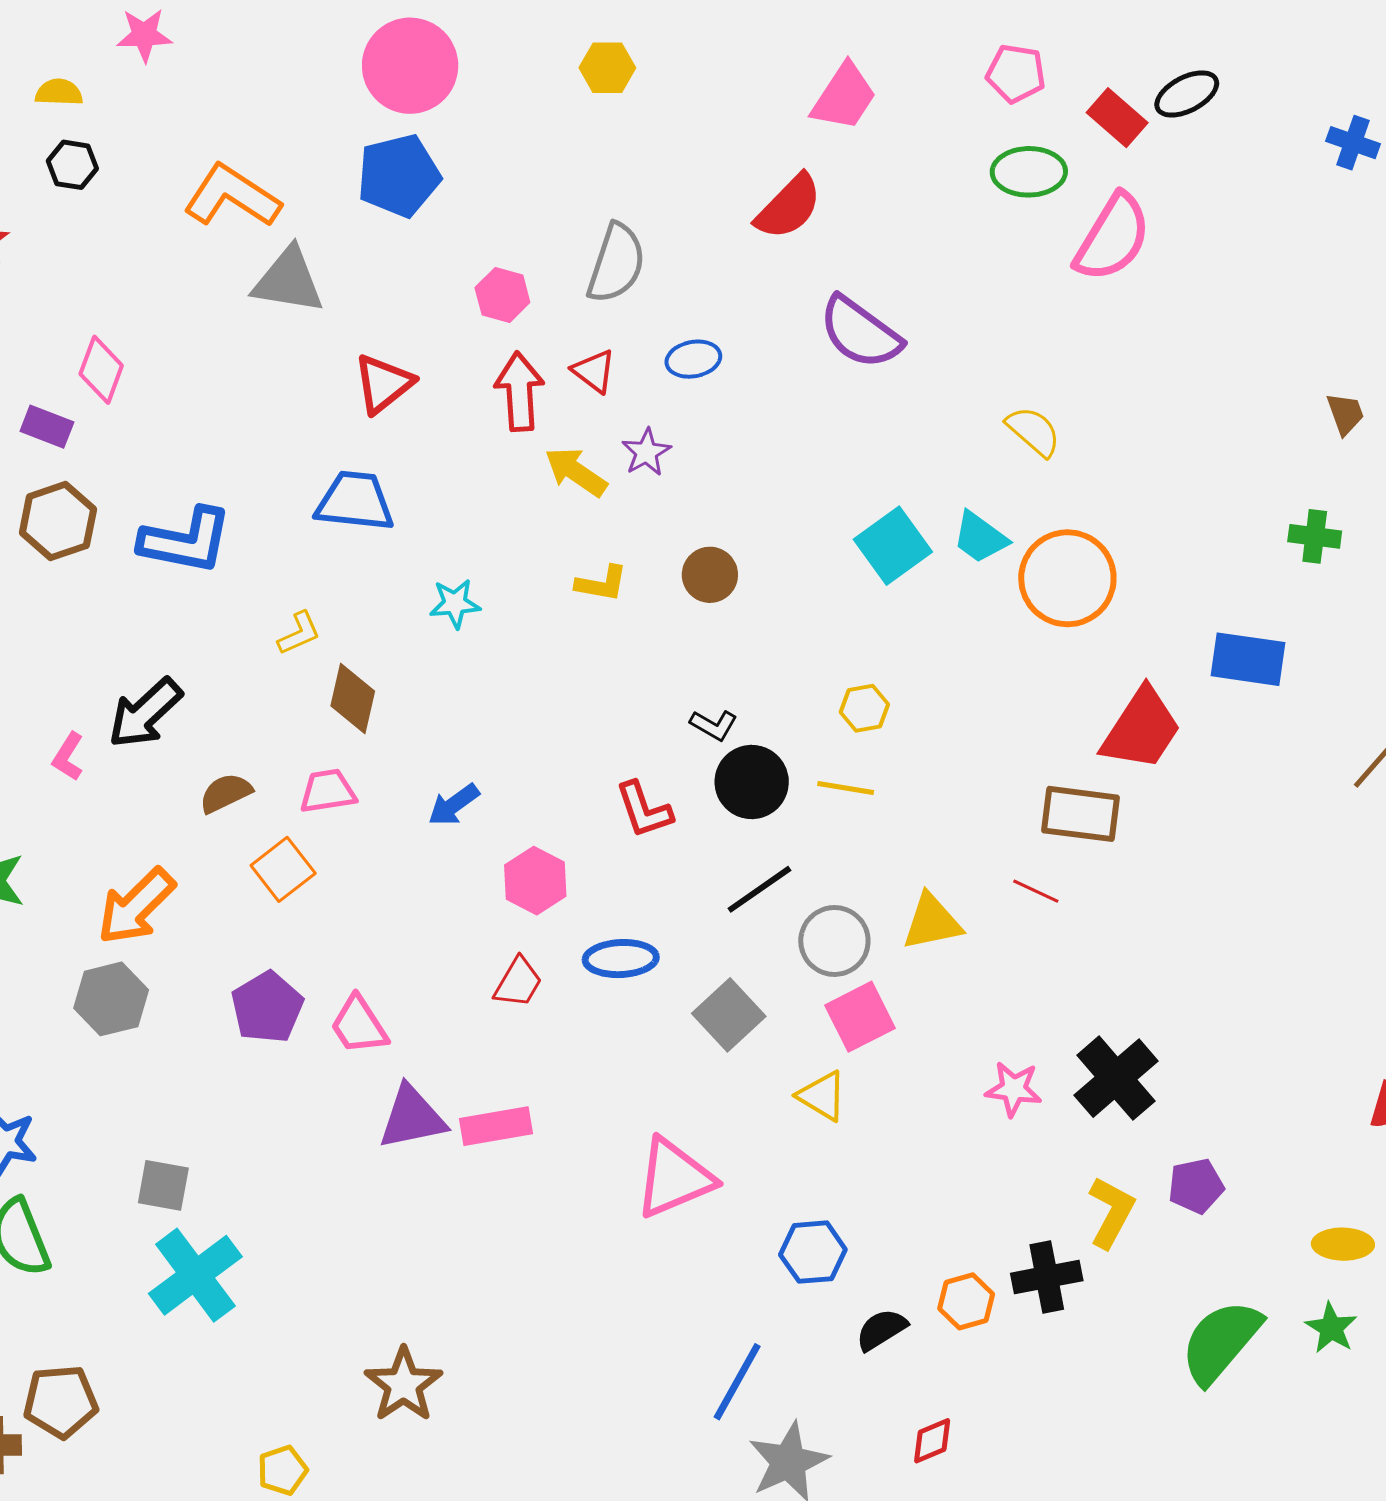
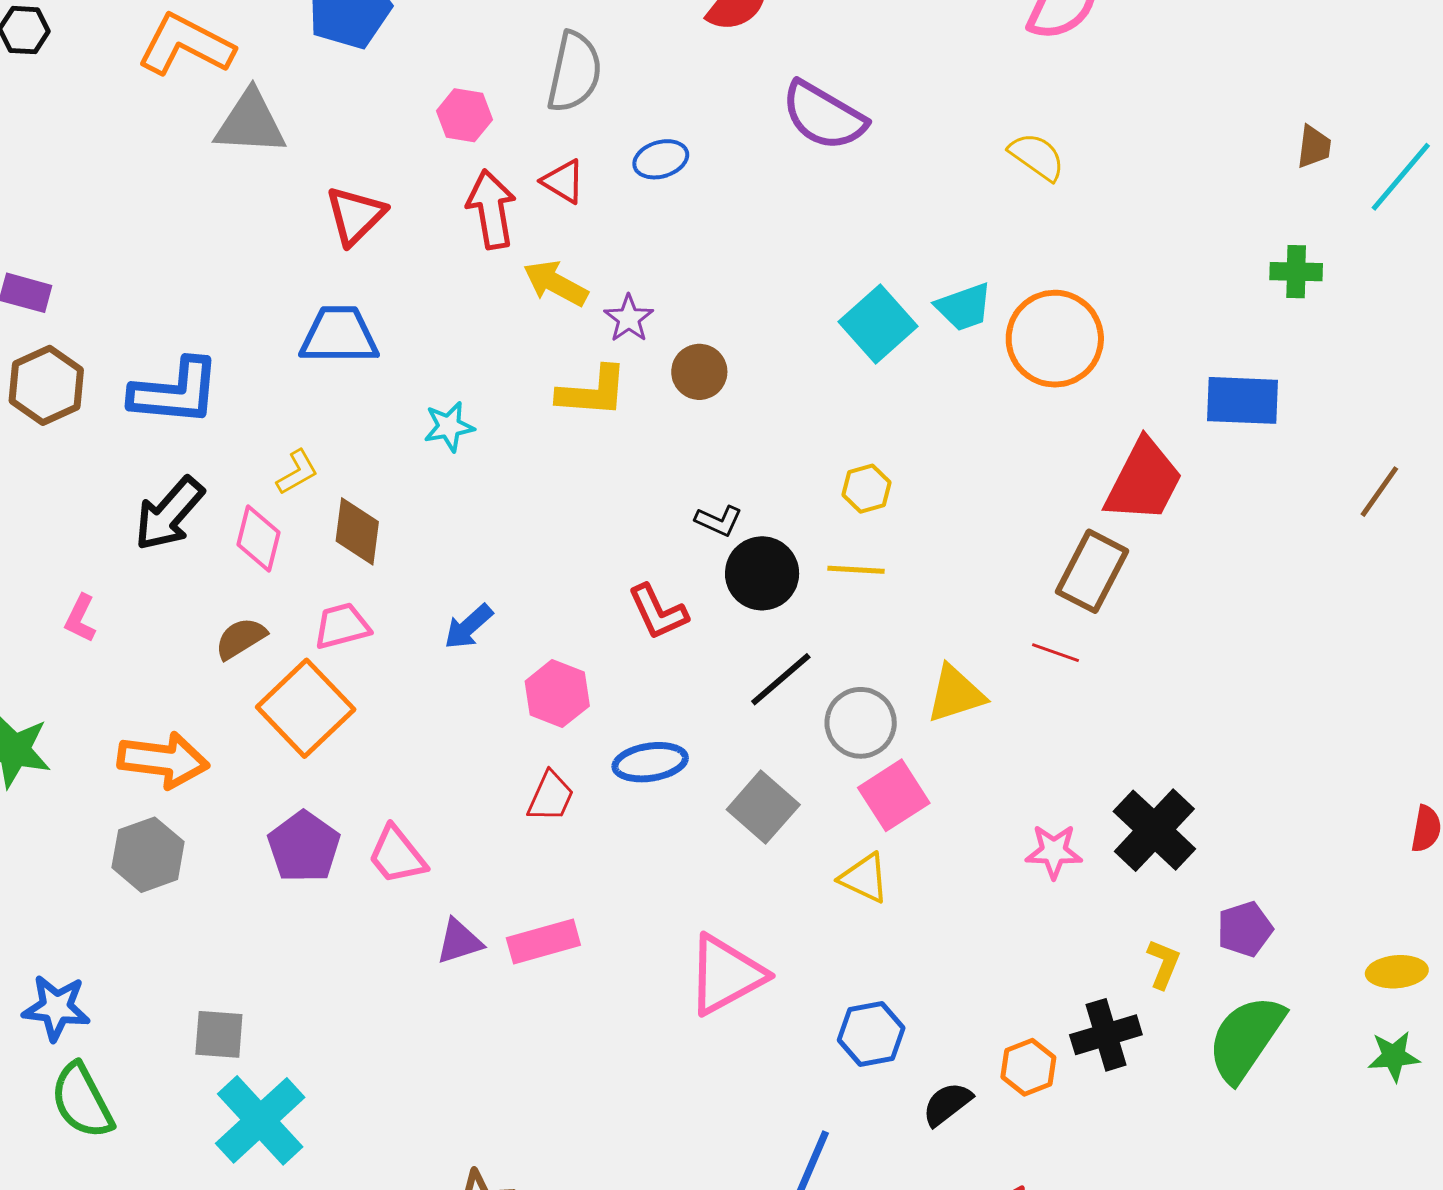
pink diamond: (101, 370) -> (258, 539), moved
brown trapezoid: (1345, 414) -> (1314, 147), turned 33
yellow semicircle: (1033, 431) -> (1037, 156), moved
purple star: (646, 452) -> (629, 318), moved
cyan trapezoid: (980, 537) -> (964, 307), turned -50
yellow L-shape: (602, 584) -> (593, 392), size x1.4
black arrow: (145, 713) -> (169, 514), moved
brown rectangle: (1081, 814) -> (1092, 571), turned -64
orange square: (283, 869) -> (306, 708), size x1.5
orange arrow: (136, 906) -> (163, 760), turned -122
purple triangle: (412, 1117) -> (459, 941), size x0.7
yellow L-shape: (1111, 1212) -> (1163, 964), size x0.7
green star: (1331, 1328) -> (1394, 1056), turned -30
green semicircle: (1221, 1342) -> (1246, 1038), moved

